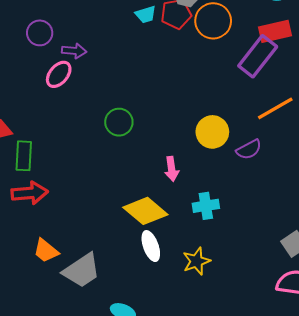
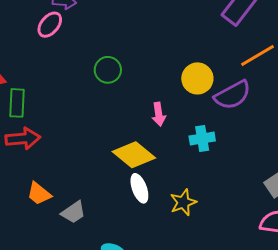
purple semicircle: (249, 150) -> (233, 95), size x1.5
cyan cross: (206, 206) -> (202, 138), moved
gray trapezoid: (82, 270) -> (73, 212), size x0.7

